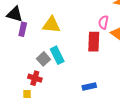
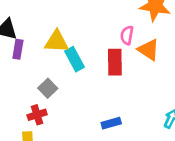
cyan rectangle: (57, 55) -> (75, 59), moved
red cross: (35, 78) -> (37, 115), turned -32

